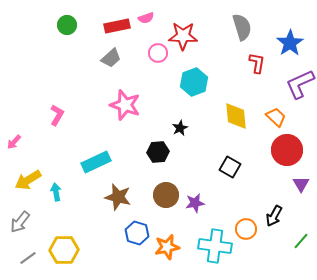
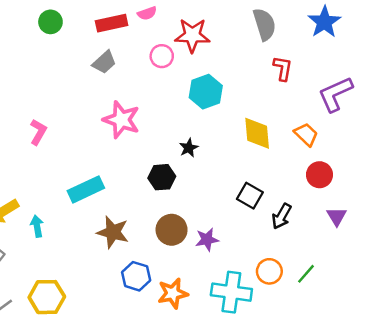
blue star: (290, 43) -> (324, 22), moved
red circle: (287, 150) -> (319, 175), size x0.7
black arrow: (274, 216) -> (282, 216), moved
green line: (301, 241) -> (306, 274), moved

